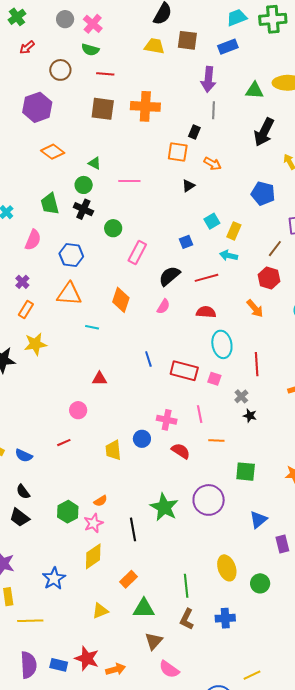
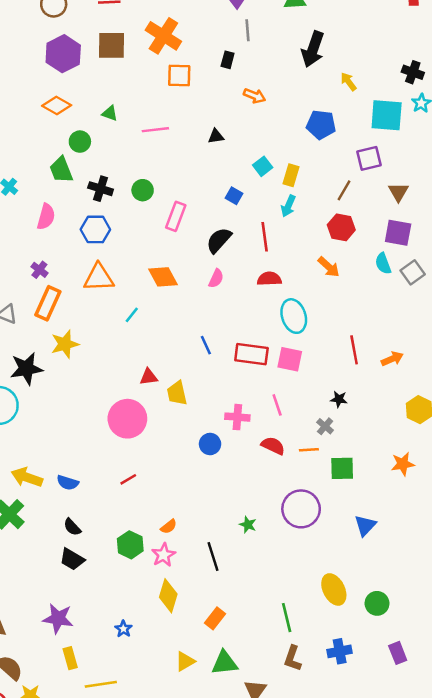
orange cross: (145, 106) -> (163, 36), turned 36
purple hexagon: (37, 107) -> (63, 54), moved
orange square: (178, 152) -> (179, 75), moved
green circle: (84, 185) -> (80, 142), moved
black triangle: (188, 186) -> (216, 136), moved, turned 32
black cross: (83, 209) -> (101, 189), moved
blue square: (186, 242) -> (234, 196), turned -32
cyan arrow: (229, 256) -> (288, 206), turned -72
red line: (207, 278) -> (265, 237), turned -75
orange diamond: (121, 300) -> (163, 277), turned -40
orange rectangle: (26, 310) -> (48, 303), size x1.5
cyan line: (92, 327) -> (132, 315), turned -56
red line: (257, 364) -> (354, 350), moved
pink square: (214, 379) -> (290, 359), size x1.5
gray cross: (241, 396) -> (325, 426), moved
pink circle: (78, 410) -> (127, 419), size x1.8
orange line: (216, 441) -> (309, 450), moved
red line: (64, 443) -> (128, 479), moved
yellow trapezoid: (113, 450) -> (177, 393), moved
red semicircle: (181, 451) -> (273, 446), moved
green star: (164, 507) -> (248, 525), size x0.5
purple rectangle: (282, 544) -> (398, 653), moved
yellow diamond: (93, 556) -> (168, 596), turned -32
blue star: (54, 578) -> (123, 629), size x0.6
green triangle: (144, 608) -> (225, 663), moved

